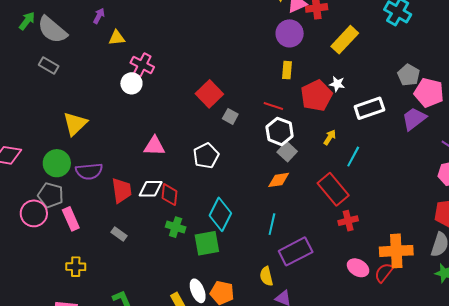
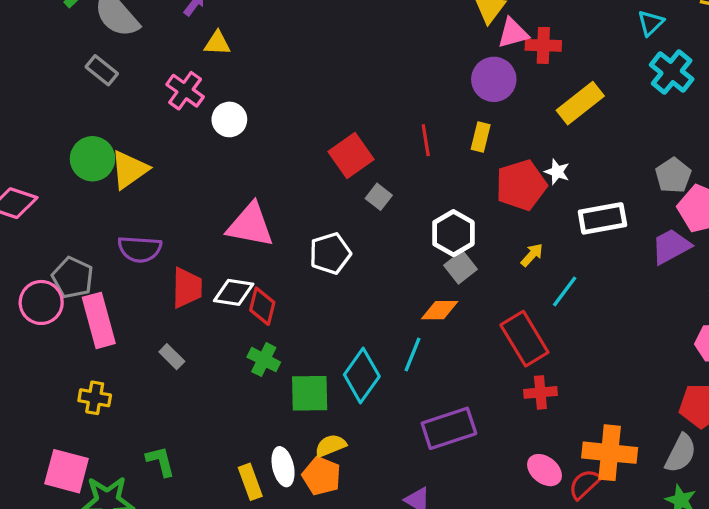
pink cross: (142, 65) -> (185, 91), moved
red line: (273, 106) -> (426, 140), moved, turned 54
pink triangle: (154, 146) -> (250, 225), size x1.4
green circle: (57, 163) -> (93, 159), moved
cyan diamond: (220, 214) -> (362, 376), moved
pink rectangle: (71, 219) -> (99, 320), size x1.4
cyan line: (272, 224) -> (413, 355), moved
yellow semicircle: (266, 276) -> (331, 446), moved, turned 72

